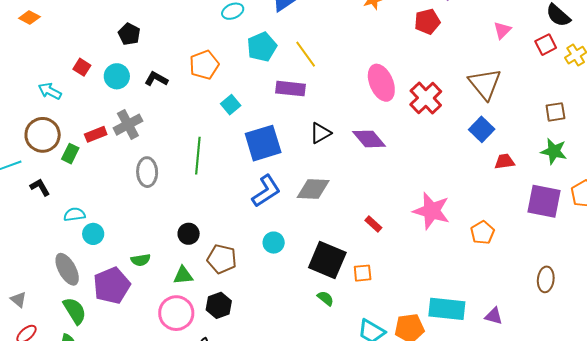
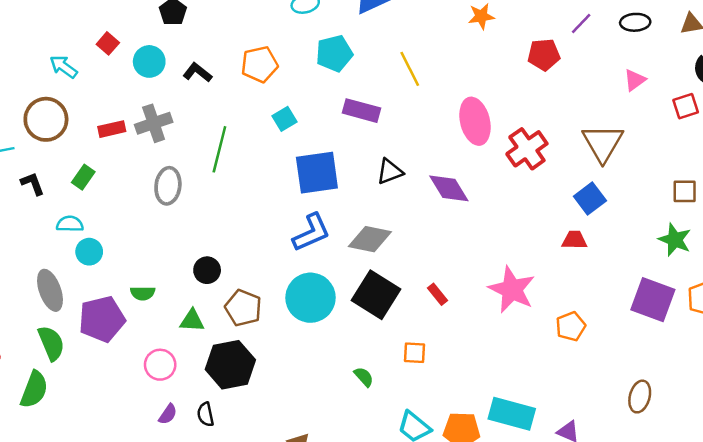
yellow line: (306, 54) -> (410, 69), moved
green rectangle: (70, 154) -> (83, 177), moved
green line: (198, 156) -> (219, 149), moved
red trapezoid: (505, 161) -> (574, 240), moved
cyan circle: (274, 243) -> (310, 298), size x1.8
black square: (327, 260) -> (376, 295), moved
black hexagon: (219, 305) -> (230, 365), size x1.5
pink circle: (176, 313) -> (160, 365), moved, size x0.7

